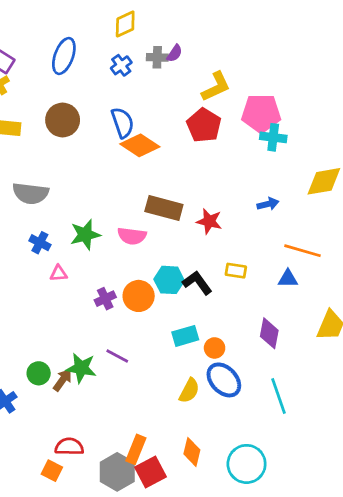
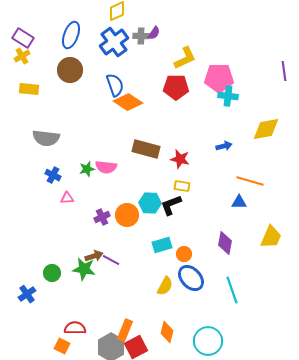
blue cross: (121, 65) -> (114, 42), size x1.8
brown circle: (63, 120) -> (70, 70), moved
red pentagon: (204, 125) -> (176, 87), turned -30
green star: (85, 235) -> (87, 169), size x0.7
pink semicircle: (132, 236) -> (106, 167), moved
yellow rectangle: (236, 271) -> (182, 186), moved
black L-shape: (197, 283) -> (171, 205), turned -75
brown arrow: (63, 380) -> (94, 256), moved, turned 36

